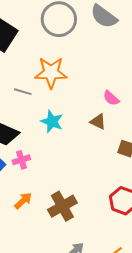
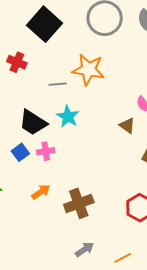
gray line: (23, 92) -> (58, 84), turned -30
cyan star: (52, 122) -> (68, 117), moved

